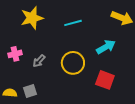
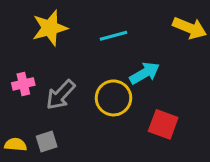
cyan arrow: (106, 47) -> (145, 73), moved
gray arrow: (39, 61) -> (61, 95), size x1.5

